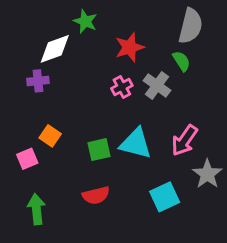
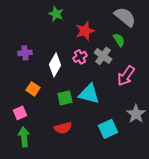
gray semicircle: (191, 26) -> (125, 17), turned -65
white diamond: (55, 49) -> (55, 65), moved, turned -40
pink arrow: (184, 140) -> (126, 76), moved
pink square: (27, 159) -> (20, 113), moved

